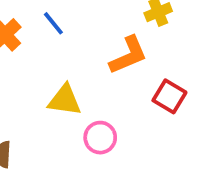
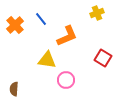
orange L-shape: (128, 55) -> (67, 36), moved

